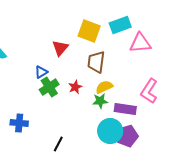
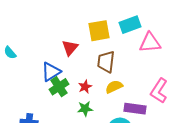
yellow square: (89, 31) -> (99, 31), turned -30
blue triangle: (41, 72) -> (51, 72), size x1.5
green star: (100, 101) -> (85, 109), moved

